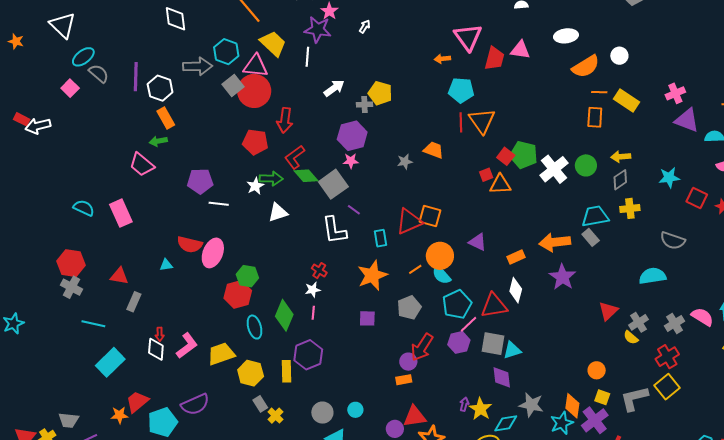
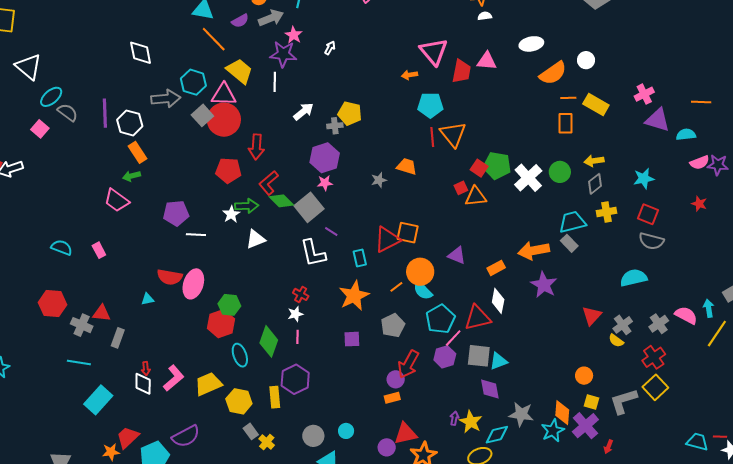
red square: (697, 198) -> (648, 214), moved
pink rectangle: (121, 213) -> (99, 250), size x0.6
gray cross: (72, 287) -> (82, 325), moved

